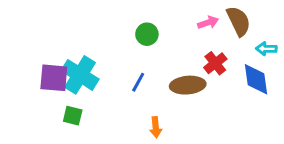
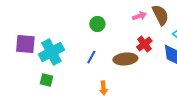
cyan cross: (80, 75) -> (51, 52), turned 30
purple square: (54, 78) -> (25, 44), moved

